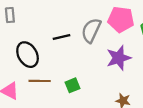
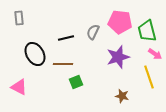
gray semicircle: (91, 30) -> (93, 32), size x0.7
brown line: (40, 81) -> (63, 64), moved

